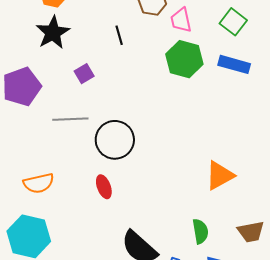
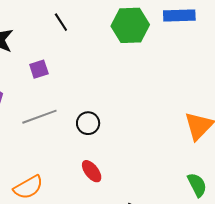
purple square: (84, 74) -> (39, 69), turned 30
black circle: (115, 140) -> (88, 123), size x0.6

